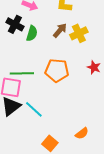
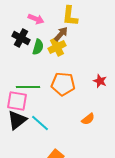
brown arrow: (60, 30) -> (61, 34), moved
yellow cross: (79, 33) -> (57, 47), moved
orange semicircle: (82, 133) -> (88, 119), moved

